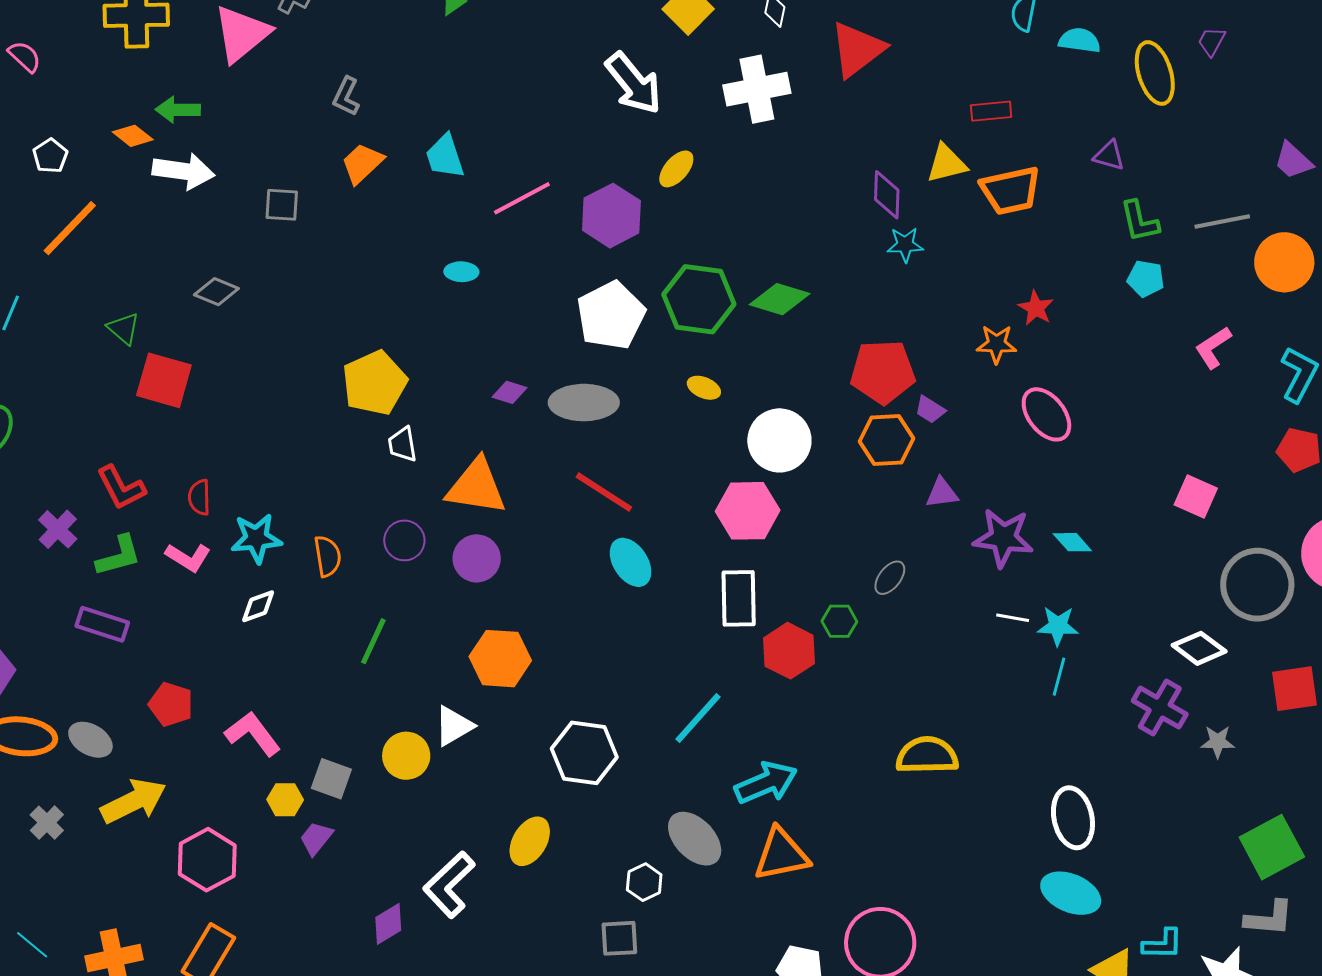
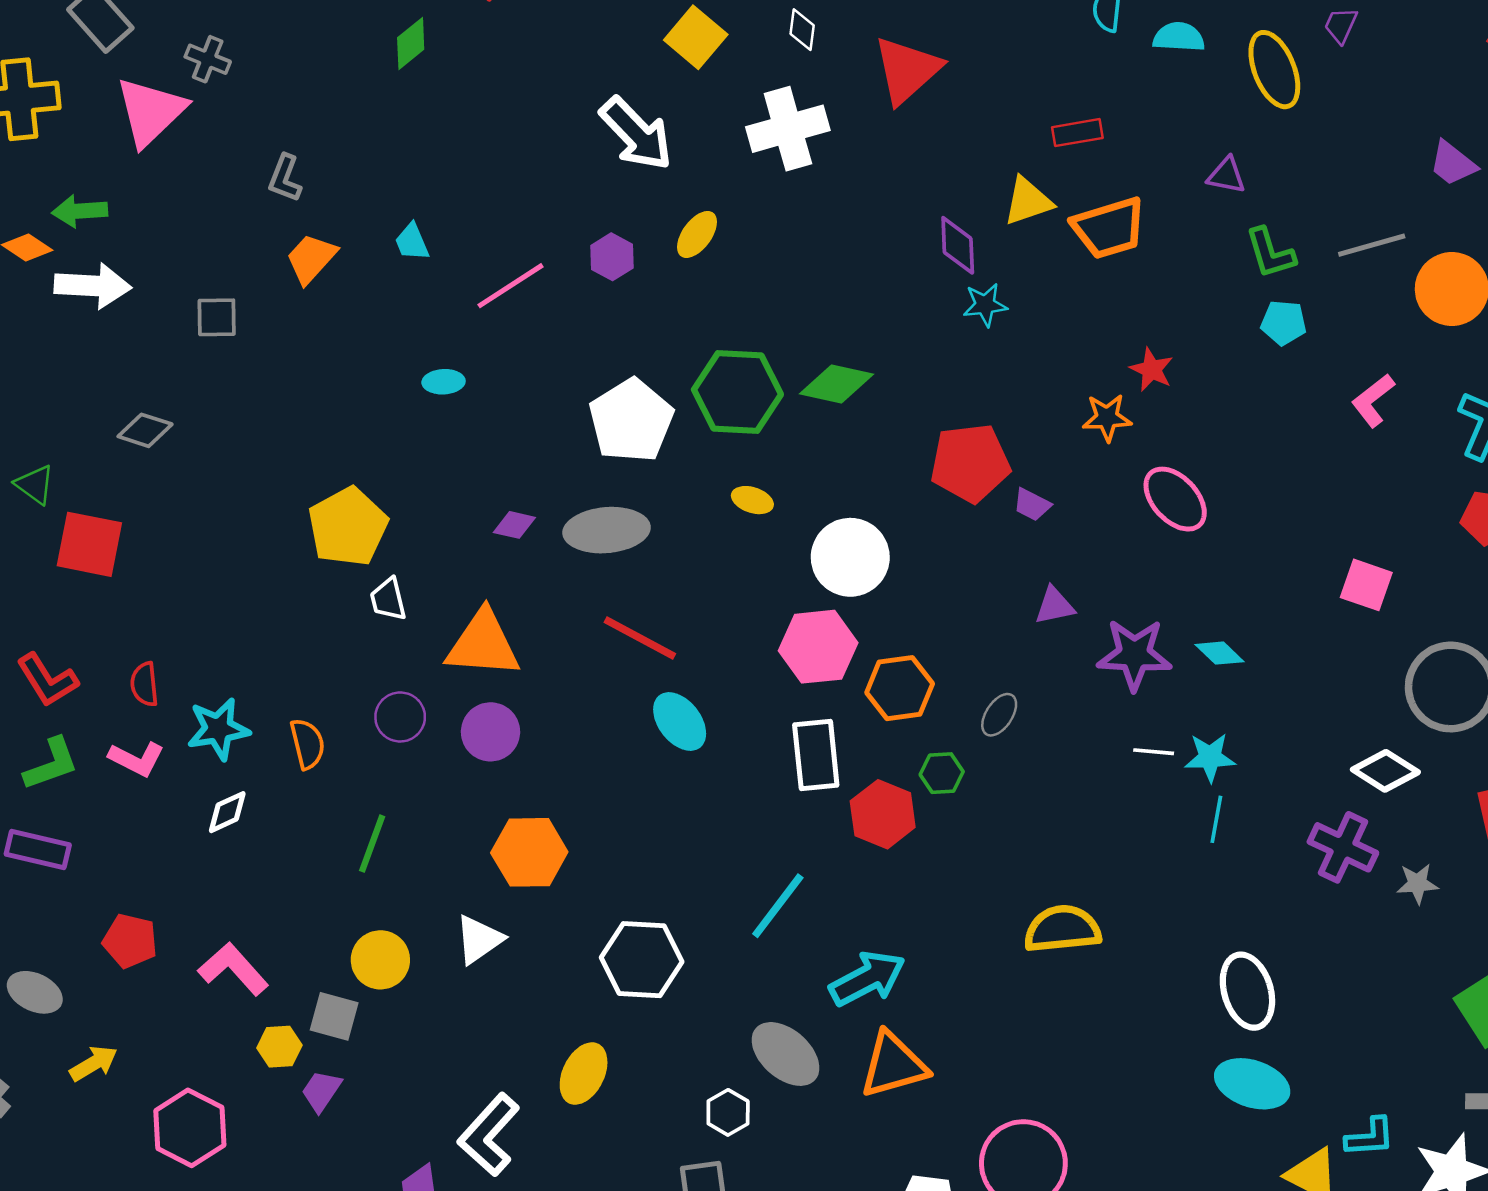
cyan trapezoid: (445, 156) -> (412, 242), size x0.7
purple hexagon: (611, 216) -> (612, 257), moved, size x0.6
orange hexagon: (886, 440) -> (900, 688), moved
yellow circle: (406, 756) -> (380, 960), moved
yellow arrow: (134, 801) -> (94, 1063), size x0.6

